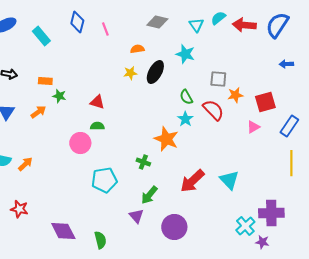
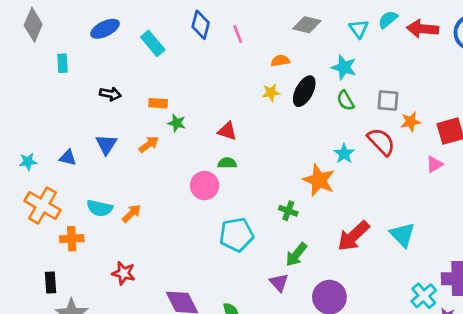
green semicircle: (186, 97) -> (345, 100), moved

